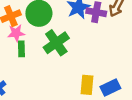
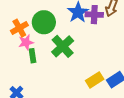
yellow rectangle: (87, 85) -> (95, 80), turned 60

